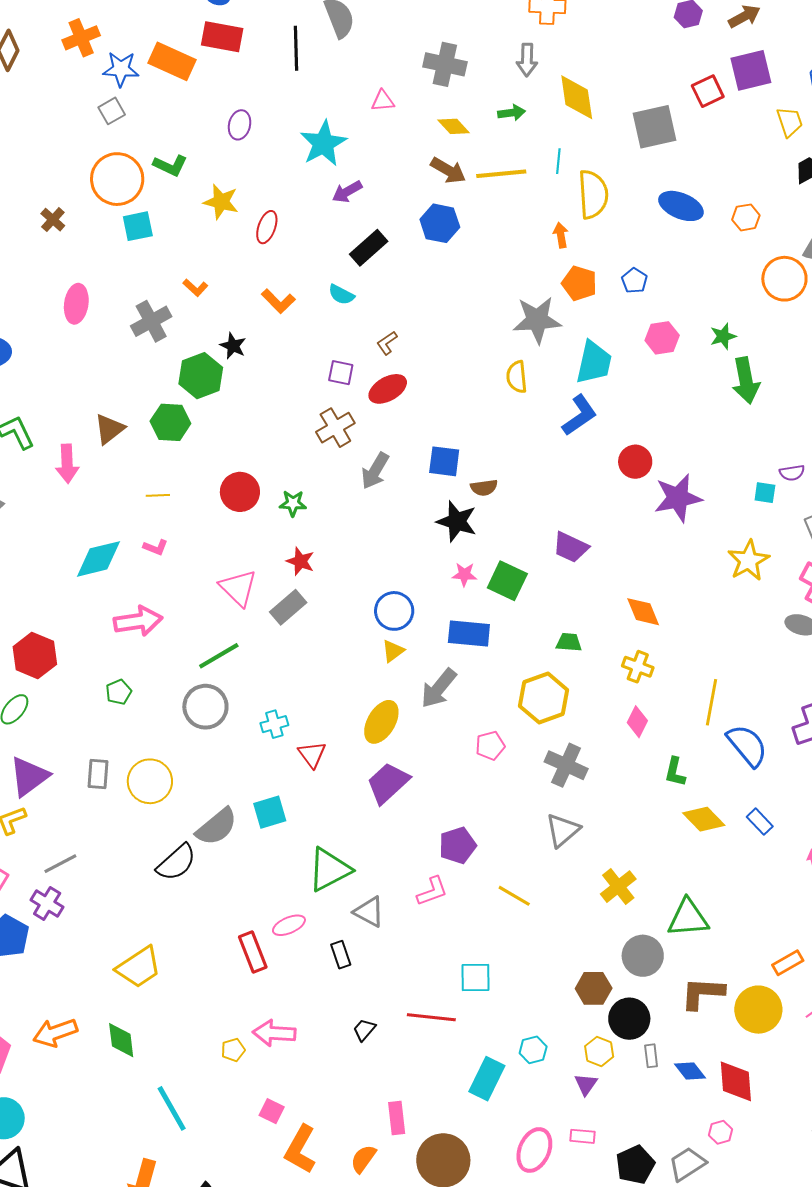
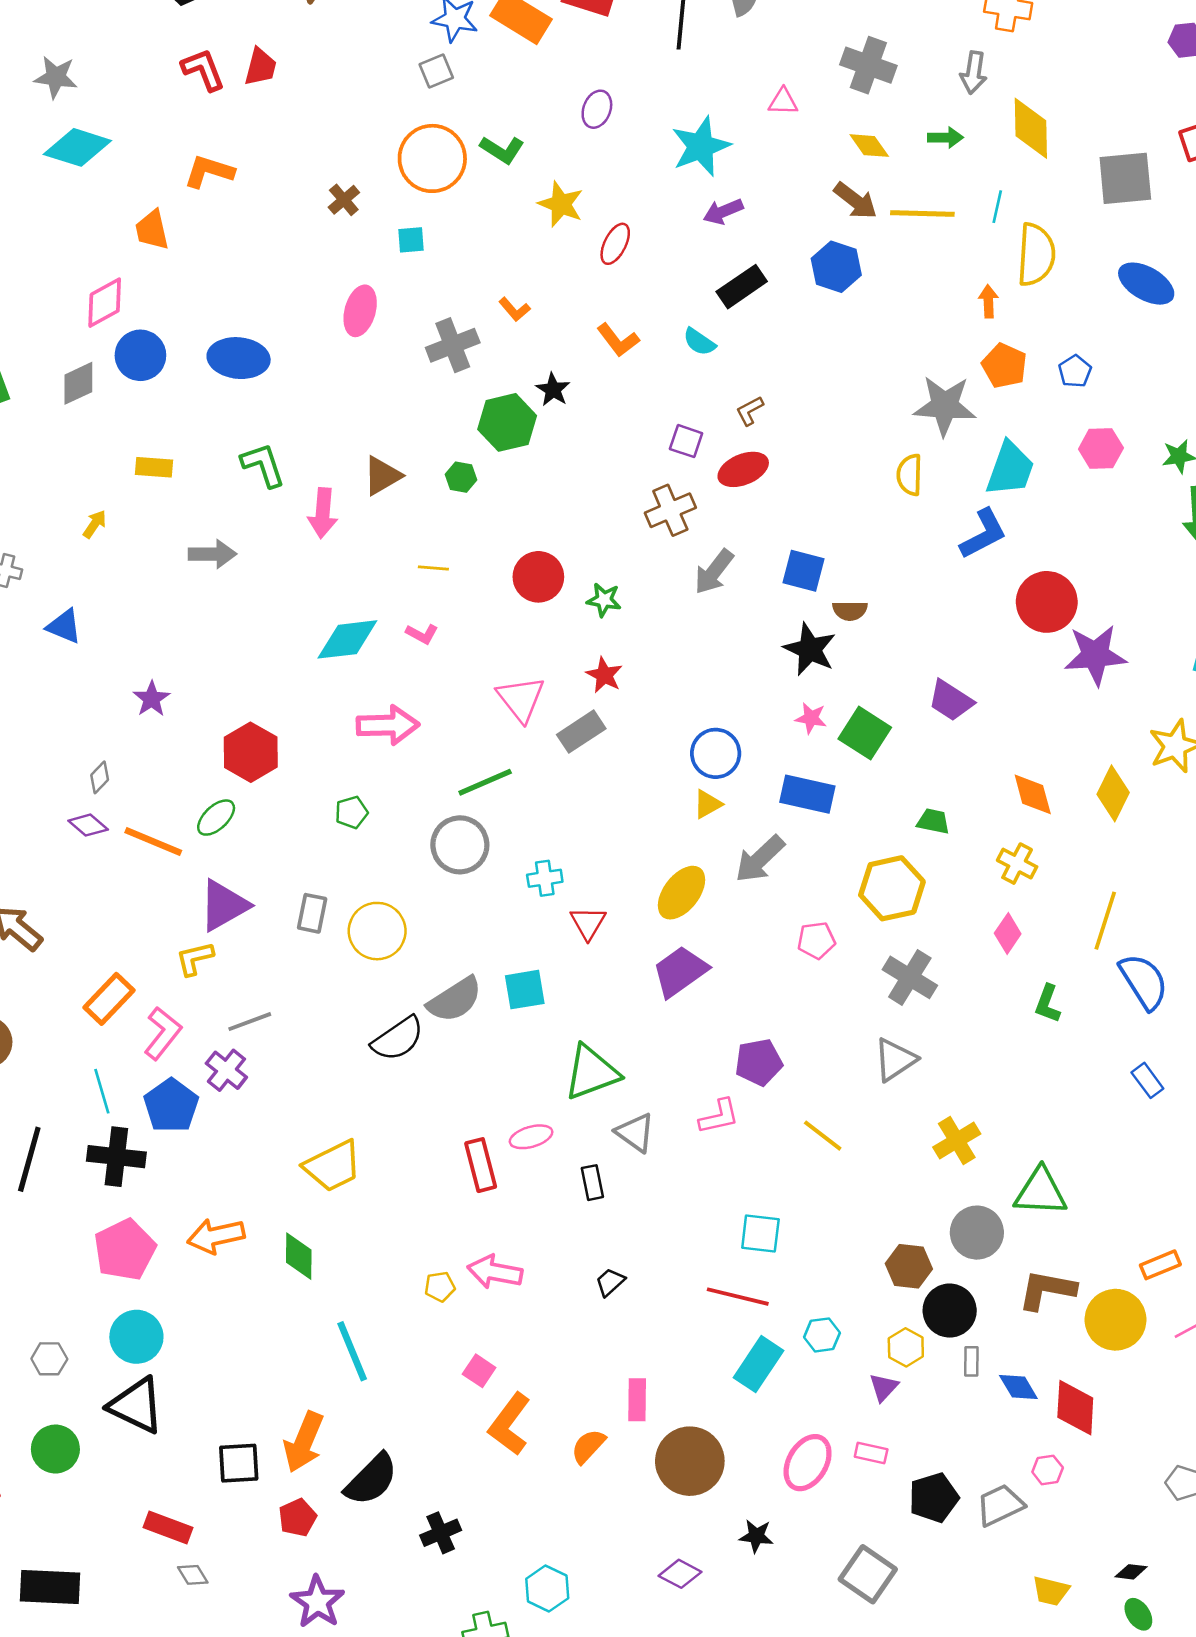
cyan square: (138, 226) -> (411, 240), moved, size x0.7
green hexagon: (170, 422) -> (461, 477), size x0.6
red circle: (635, 462) -> (1047, 602), size x1.4
yellow diamond: (704, 819) -> (1113, 793), moved, turned 63
red line: (431, 1017) -> (738, 1297), moved

